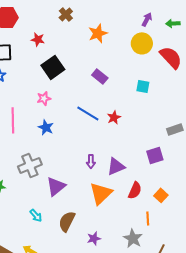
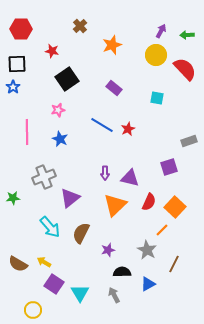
purple triangle: (116, 166) -> (130, 178), turned 36
orange square: (161, 195) -> (175, 207), size x1.5
cyan arrow: (36, 215) -> (50, 227), size x1.6
orange line: (148, 218) -> (162, 230), turned 48

